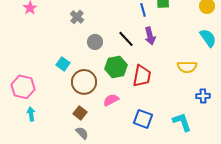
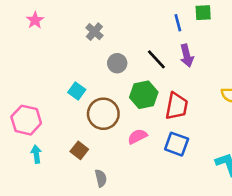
brown square: (80, 113) -> (79, 150), moved
blue square: (143, 119) -> (177, 144), moved
gray semicircle: (82, 133) -> (101, 178), turned 32

